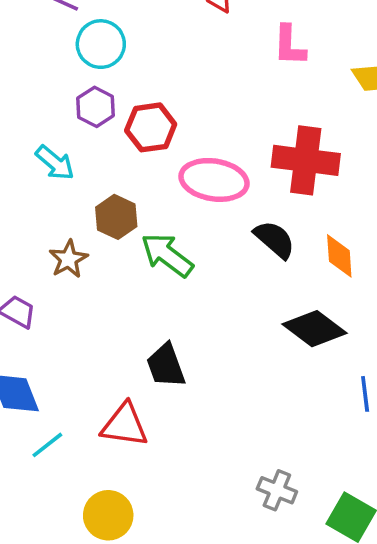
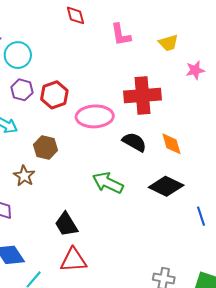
green arrow: (167, 255) -> (108, 183), moved
black trapezoid: (166, 366) -> (66, 224), moved

